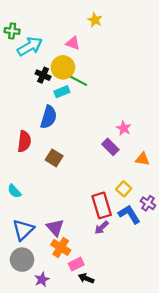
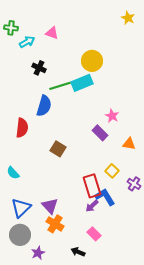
yellow star: (95, 20) -> (128, 18), moved
pink triangle: (73, 43) -> (52, 33), moved
cyan arrow: (30, 46) -> (27, 42), size x0.7
yellow circle: (63, 67) -> (92, 61), moved
green line: (76, 80) -> (60, 86), moved, turned -45
cyan rectangle: (62, 92) -> (82, 83), moved, size x1.5
brown square: (54, 158) -> (58, 149), moved
blue L-shape: (129, 214) -> (105, 197), moved
pink rectangle: (76, 264) -> (94, 234), moved, turned 72

